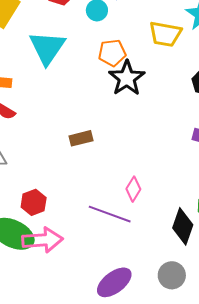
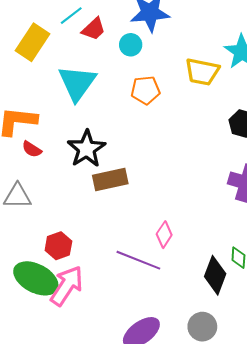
black star: (127, 78) -> (86, 149), moved
brown rectangle: (81, 138) -> (110, 179), size x1.4
pink arrow: (42, 240) -> (67, 286), turned -54

